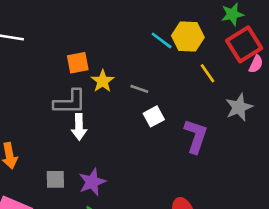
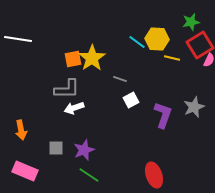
yellow line: (207, 73) -> (172, 58), moved, turned -42
yellow star: (103, 81) -> (92, 58), moved, size x1.5
gray star: (239, 107) -> (194, 107), moved
white arrow: (79, 127) -> (74, 108), turned 72

